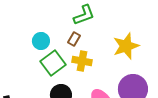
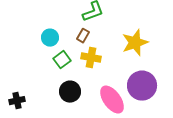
green square: (53, 63) -> (62, 60), size x0.7

